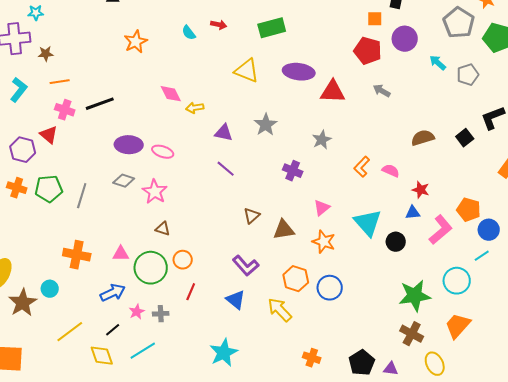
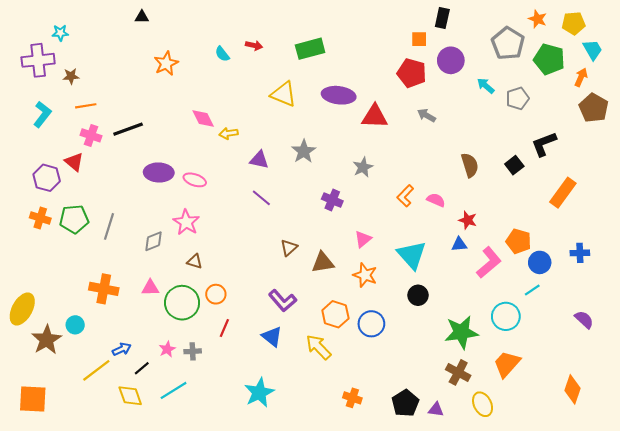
brown semicircle: (423, 138) -> (470, 165), turned 90
gray diamond: (124, 181) -> (153, 241), moved, turned -40
black circle: (396, 242) -> (418, 295), moved
blue arrow: (113, 293) -> (122, 349), moved, size x0.7

